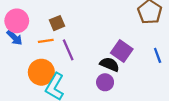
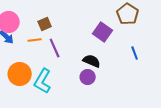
purple square: (122, 51) -> (103, 32), moved
orange circle: (41, 72) -> (20, 74), moved

